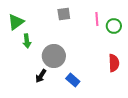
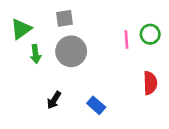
gray square: (64, 14) -> (65, 18), moved
pink line: (97, 19) -> (126, 39), moved
gray circle: (54, 56) -> (71, 51), moved

